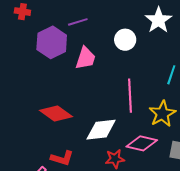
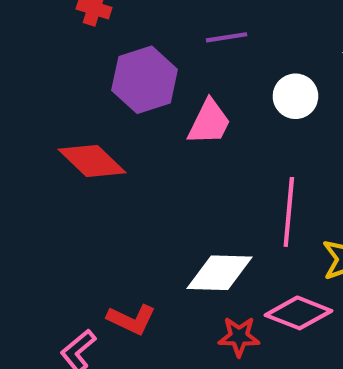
purple line: (78, 22) -> (227, 37), moved
red diamond: (56, 114) -> (92, 161), moved

